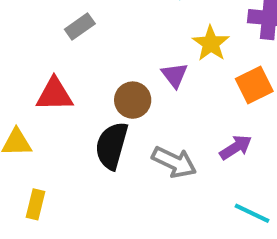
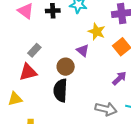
gray rectangle: (80, 26) -> (34, 50), moved
gray arrow: (174, 162) -> (106, 109), moved

